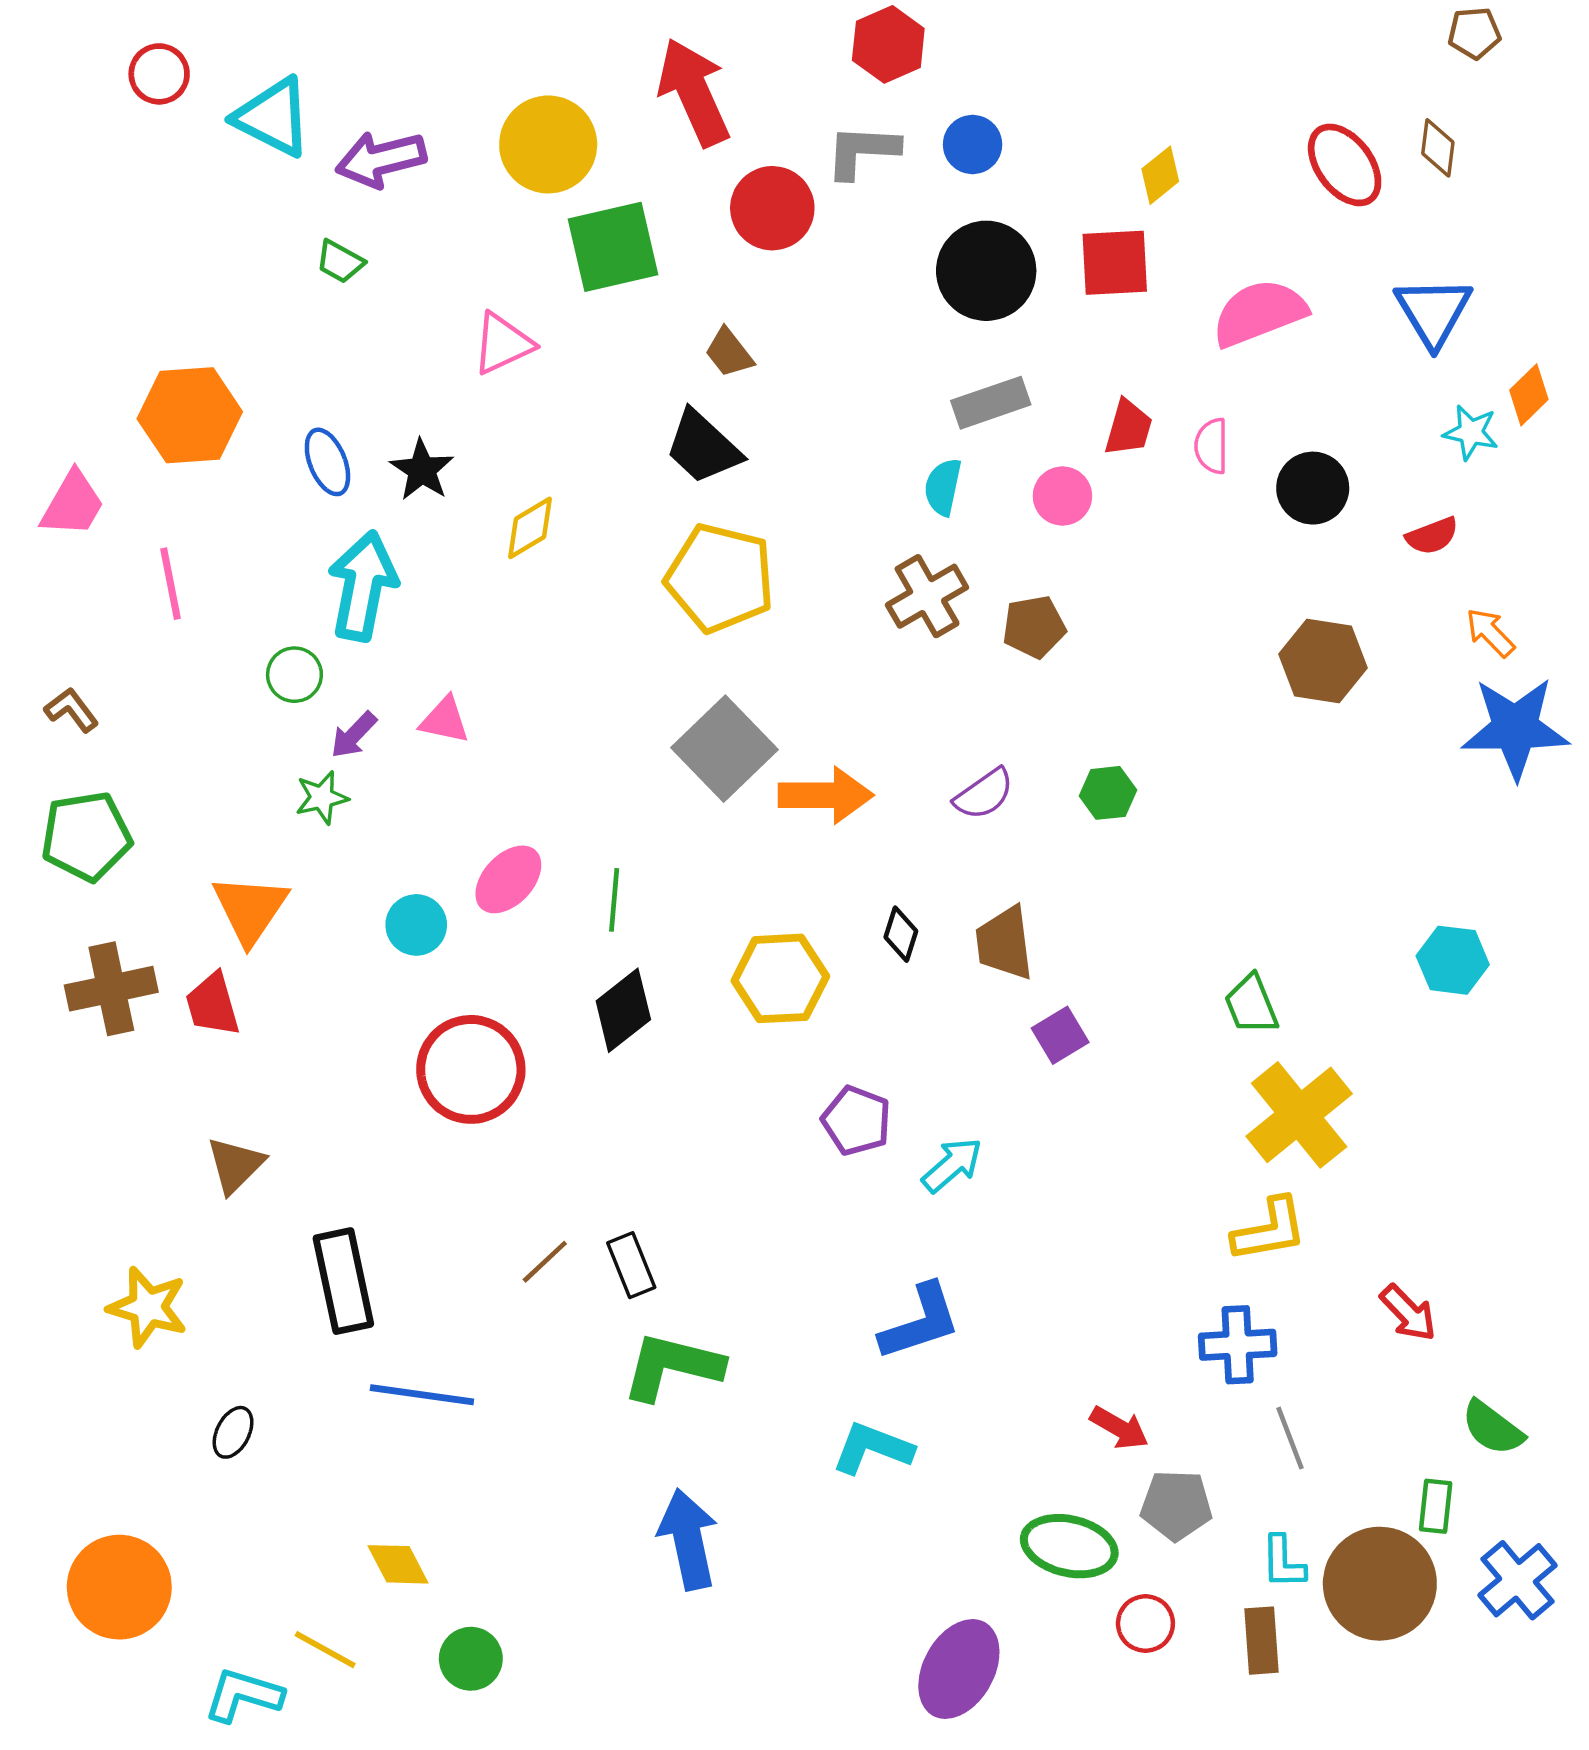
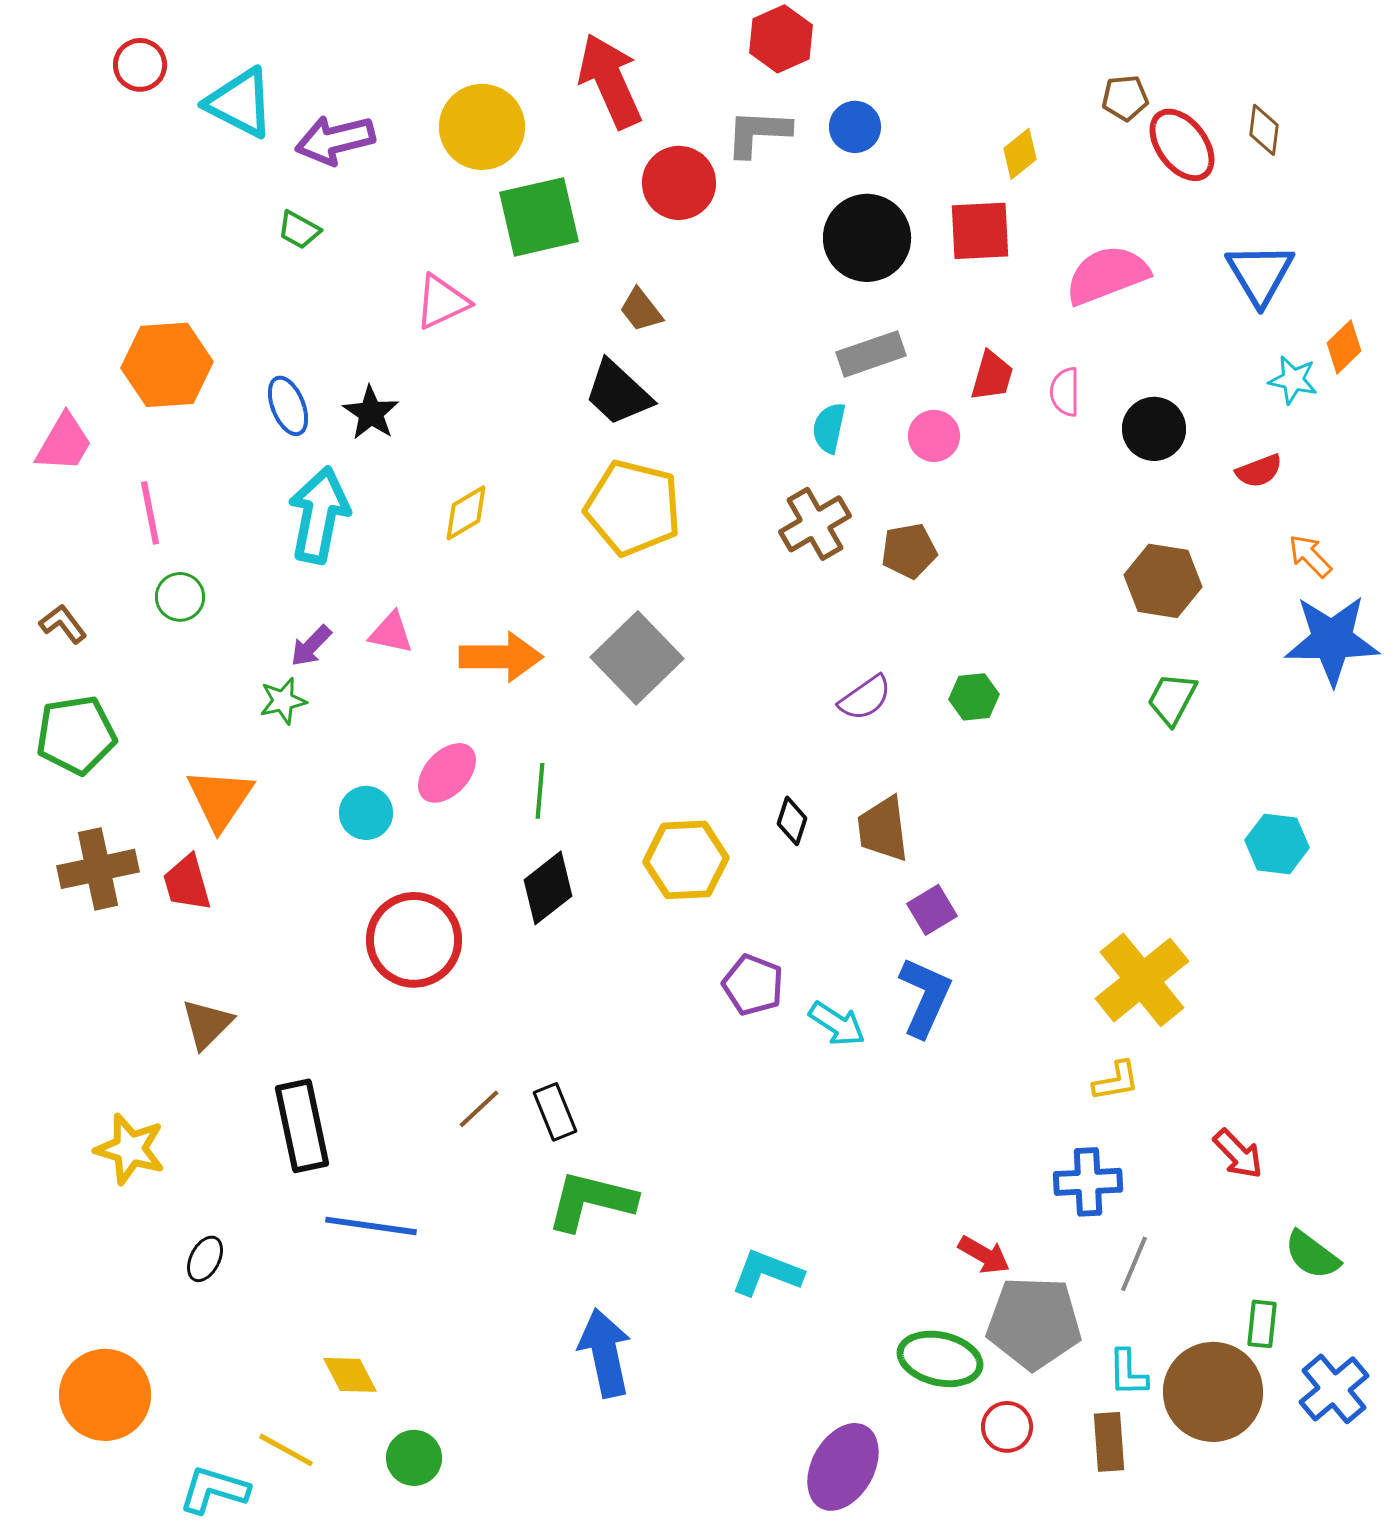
brown pentagon: (1474, 33) -> (1125, 98), moved
yellow diamond: (530, 528) -> (466, 513), moved
green circle: (294, 675) -> (180, 597), moved
orange arrow: (826, 795) -> (501, 657), moved
green trapezoid: (1251, 1005) -> (1172, 699), moved, turned 50
cyan arrow: (952, 1165) -> (837, 1024), turned 74
yellow L-shape: (1269, 1230) -> (1116, 1081), size x0.7
blue L-shape: (920, 1322) -> (925, 997), moved, turned -48
gray line: (1290, 1438) -> (1134, 1264), turned 44
gray pentagon: (1176, 1505) -> (1034, 1323), size x1.5

